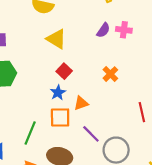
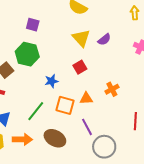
purple semicircle: (103, 30) -> (104, 40), moved
orange cross: (110, 74) -> (112, 89), moved
blue star: (58, 93) -> (51, 81), moved

